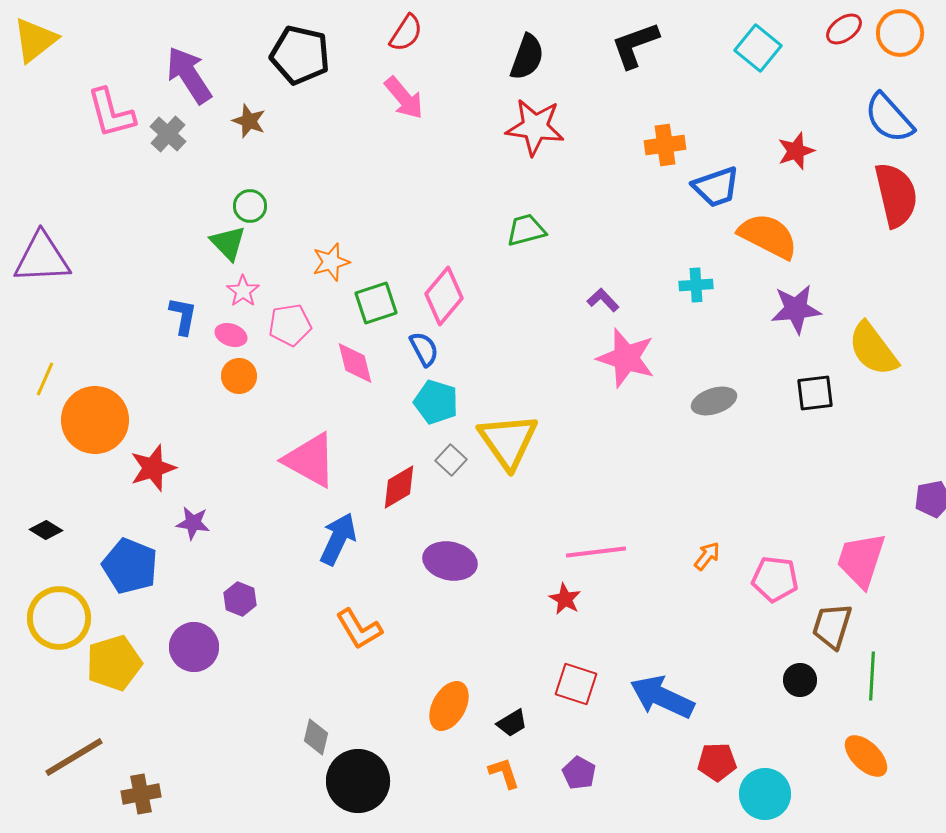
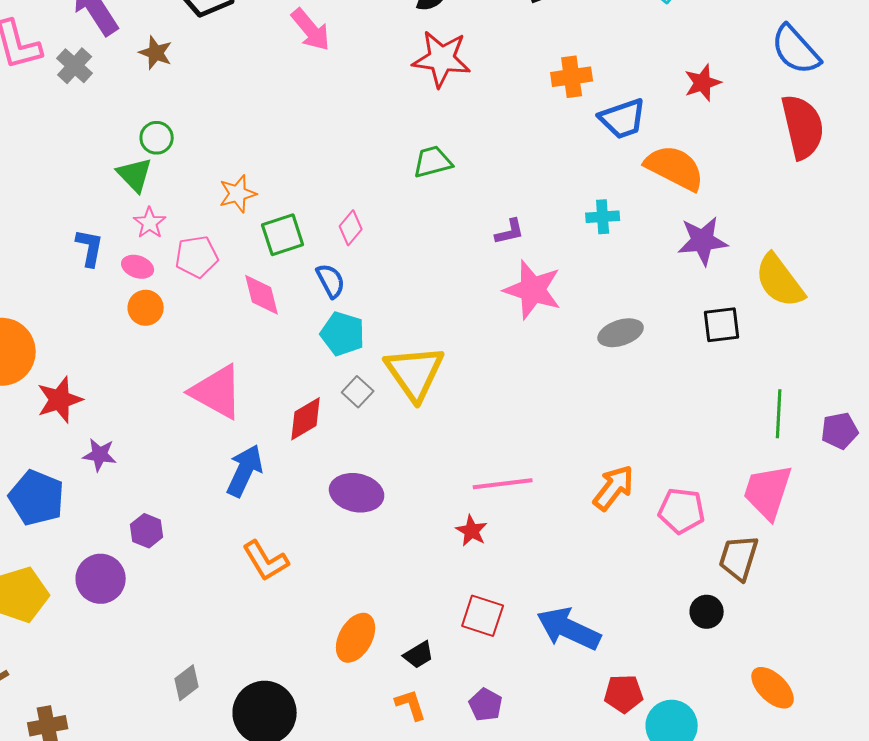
pink diamond: (444, 296) -> (351, 228), size x0.6
purple L-shape: (603, 300) -> (510, 232), turned 120
orange arrow: (707, 556) -> (614, 488), size x1.6
green line: (872, 676) -> (779, 414), moved
gray diamond: (316, 737) -> (187, 683), moved, turned 39

